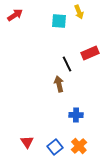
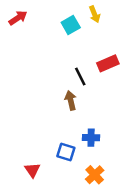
cyan square: (59, 21) -> (71, 25), turned -35
blue square: (55, 147) -> (66, 152), moved, turned -35

